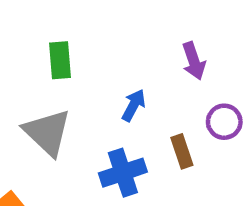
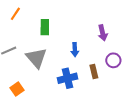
blue arrow: (134, 105) -> (75, 50), turned 144

